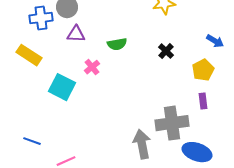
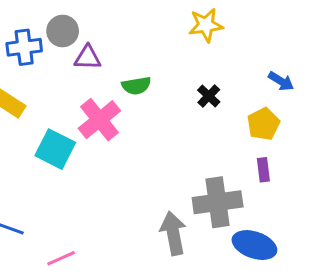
purple triangle: (76, 34) -> (88, 58), moved
pink cross: (92, 67) -> (99, 120), size x1.8

